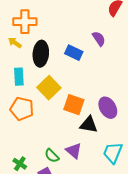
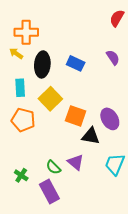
purple semicircle: (99, 39) -> (113, 57), moved

